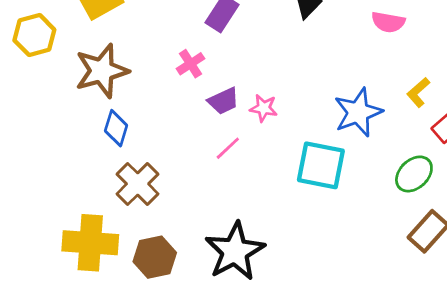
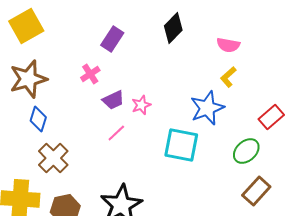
yellow L-shape: (418, 92) -> (228, 77), moved
pink star: (264, 108) -> (141, 105), turned -30

